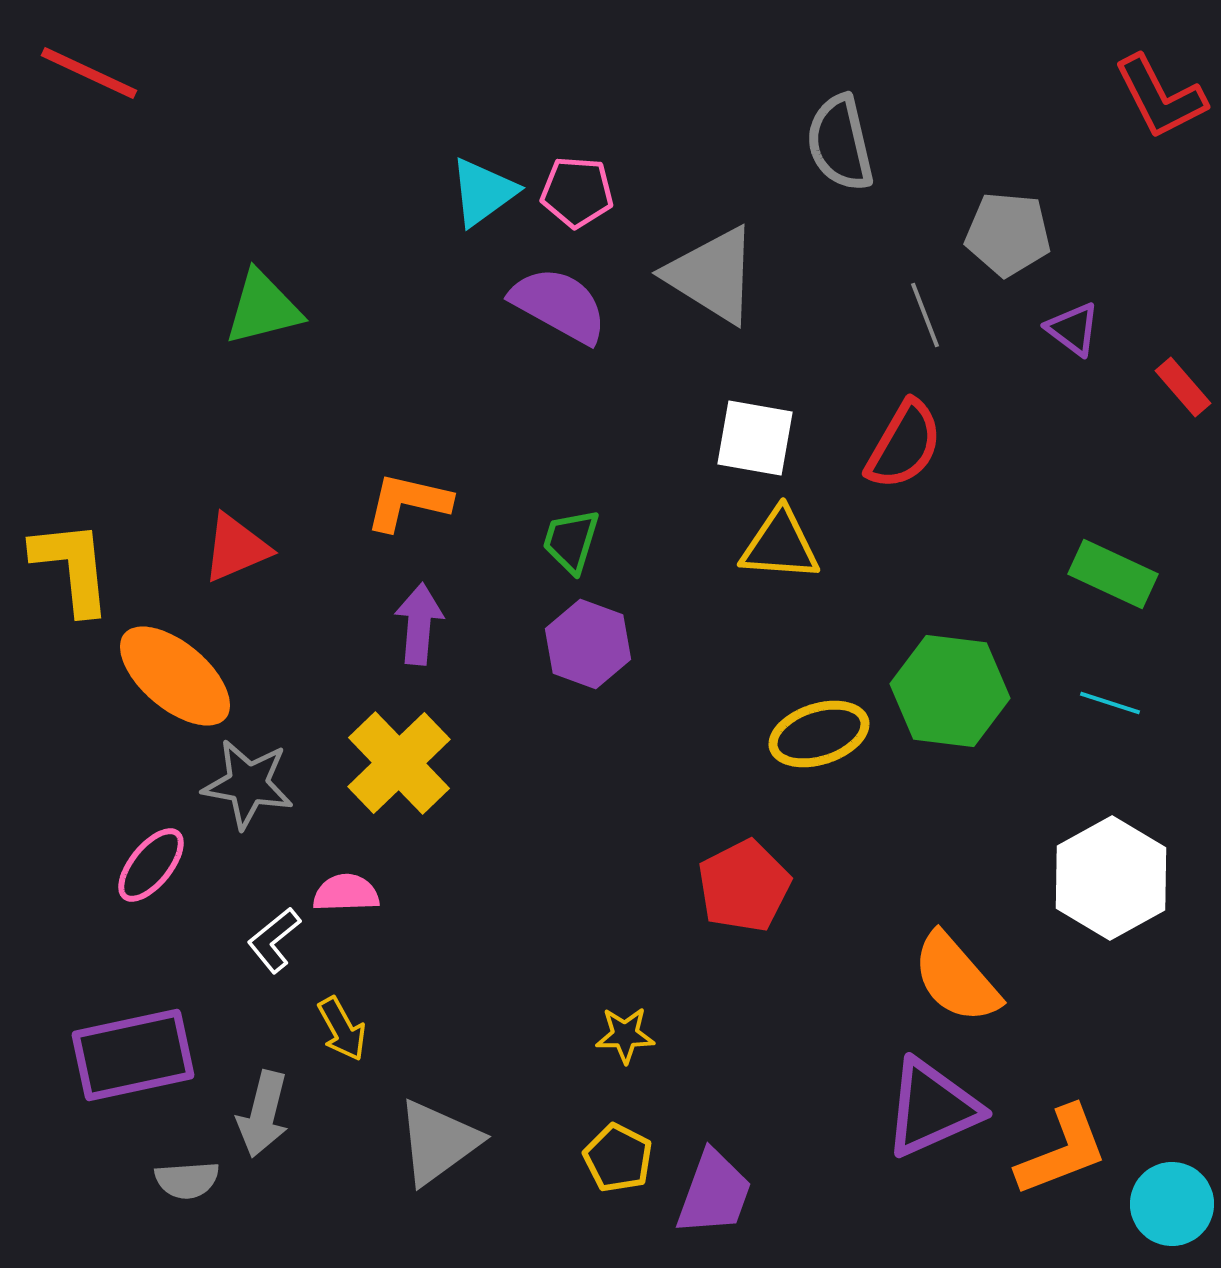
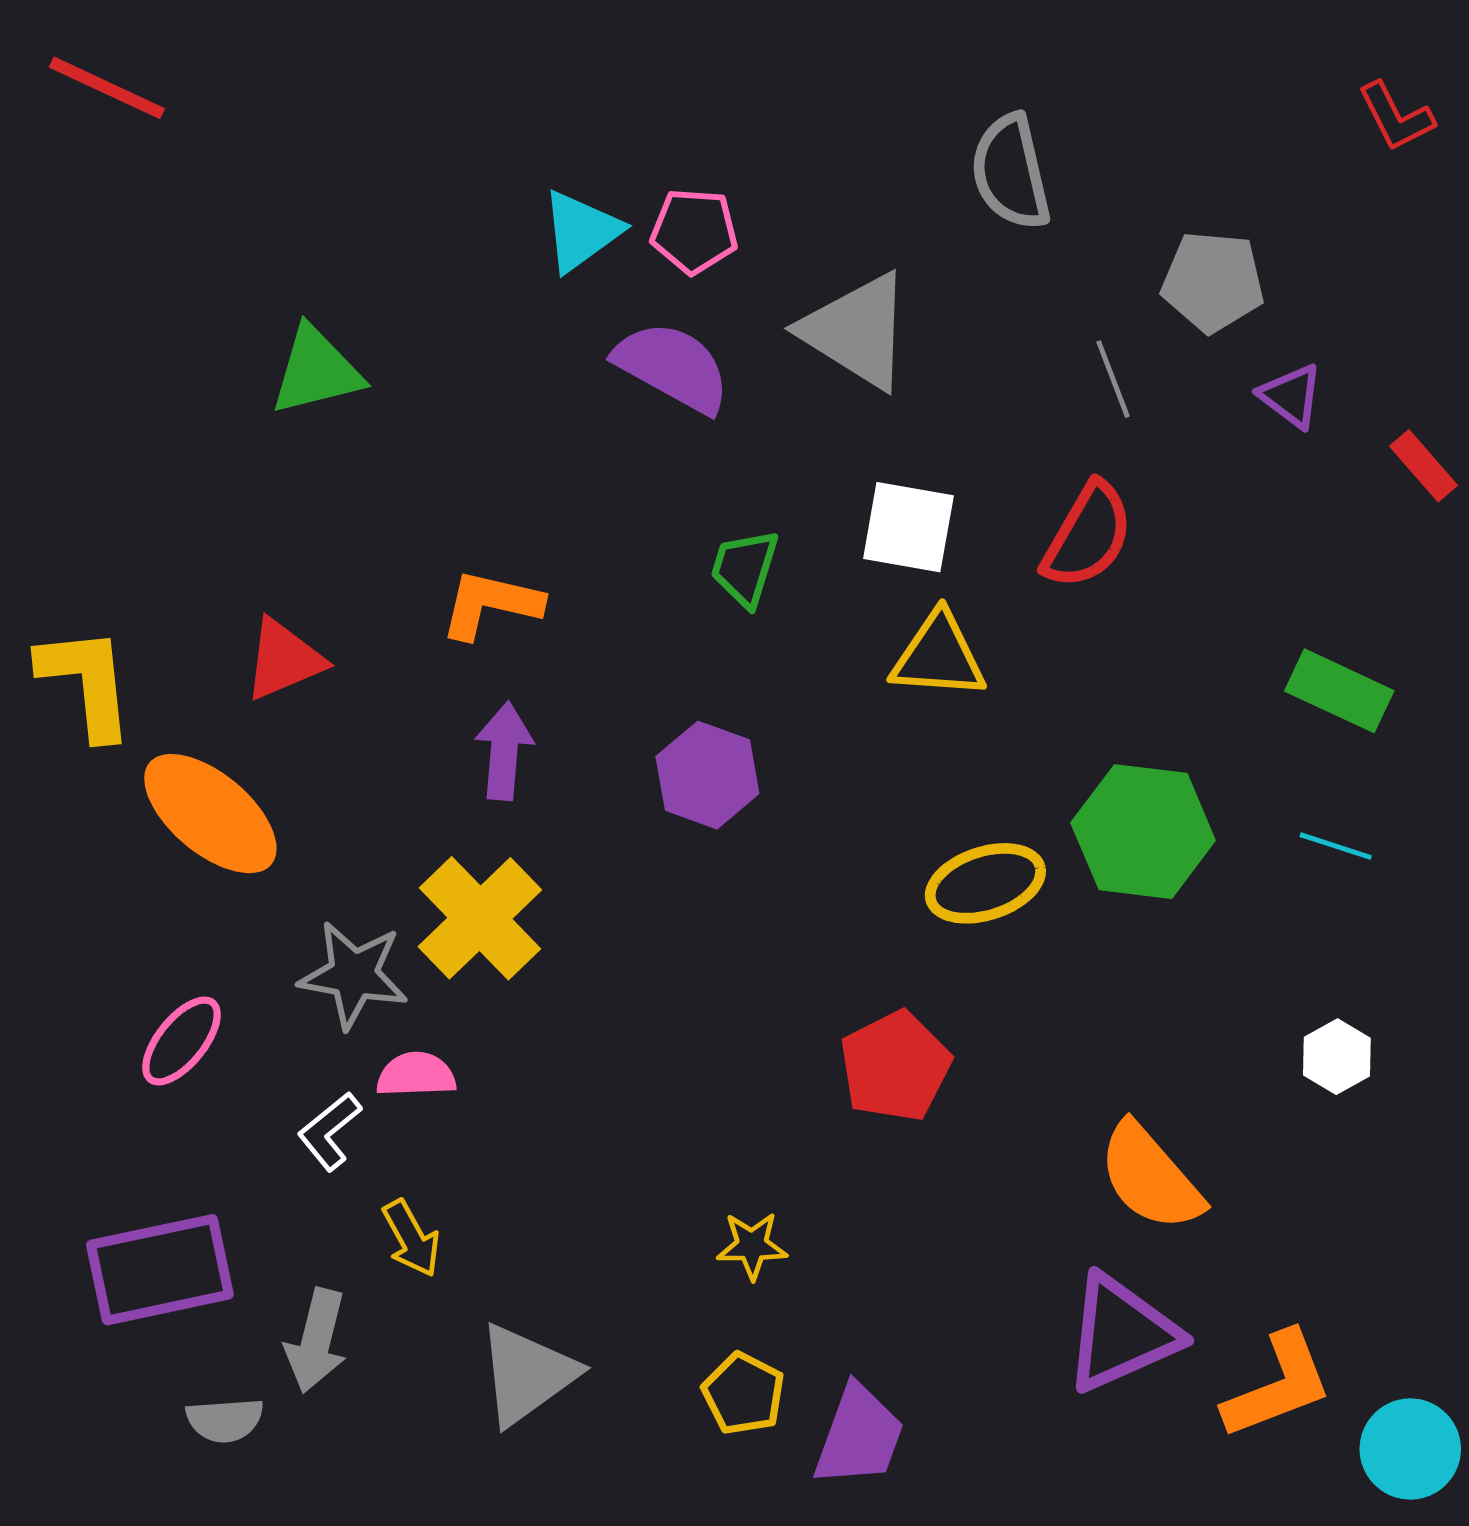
red L-shape: (1160, 97) -> (1396, 117), size x0.7
green trapezoid: (571, 541) -> (745, 568), moved
gray star: (248, 784) -> (354, 975), moved
white hexagon: (1111, 878) -> (1337, 1057), size x0.5

